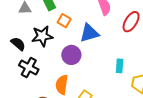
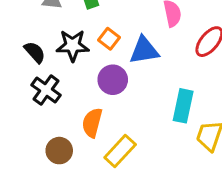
orange square: (64, 21) -> (109, 39), moved
cyan rectangle: (120, 66) -> (183, 106), size x1.5

